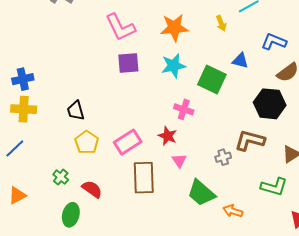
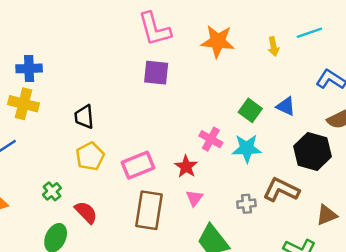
blue triangle: (240, 61) -> (286, 106), moved
cyan star: (173, 66) -> (247, 148), moved
green square: (212, 80) -> (250, 110), size x0.7

